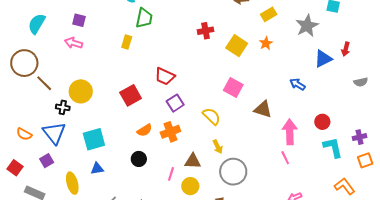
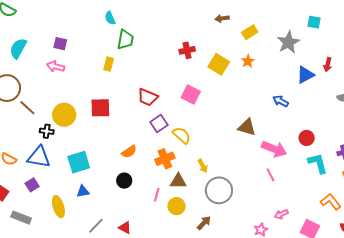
pink square: (233, 87) -> (191, 94), moved
red square: (131, 95) -> (100, 108), moved, turned 30
yellow semicircle: (211, 116) -> (182, 135), moved
orange cross: (170, 132) -> (165, 159), moved
pink arrow: (290, 132) -> (274, 149), turned 115
blue triangle: (54, 133) -> (39, 157), turned -40

